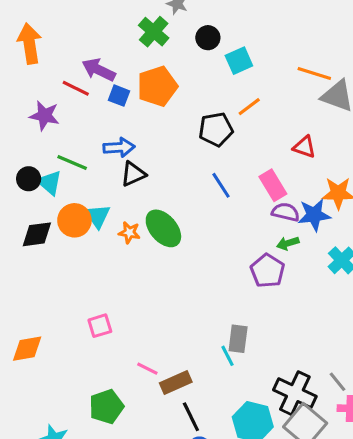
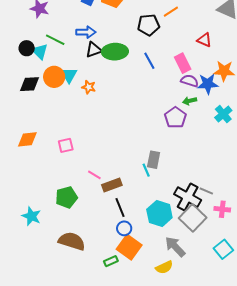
green ellipse: (163, 228) -> (115, 52), moved, turned -55
orange diamond: (27, 349) -> (27, 139), moved
gray line: (337, 382) -> (206, 191), moved, turned -32

